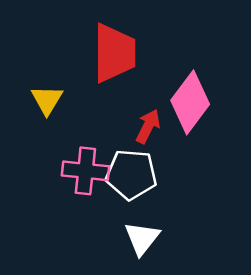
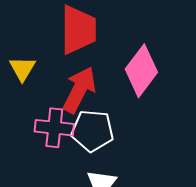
red arrow: (148, 126) -> (79, 90), moved, size x1.6

